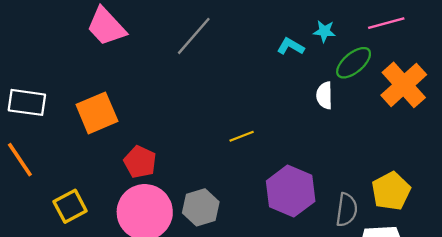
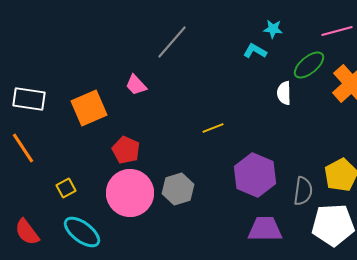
pink trapezoid: (106, 27) -> (136, 85), moved, size x0.6
cyan star: (324, 31) -> (273, 29), moved
yellow square: (70, 206) -> (66, 188), size x0.7

